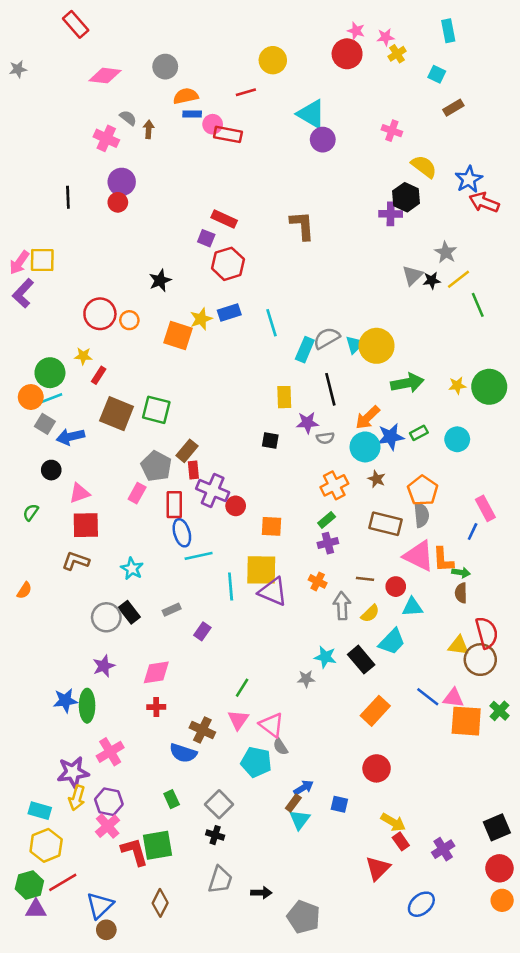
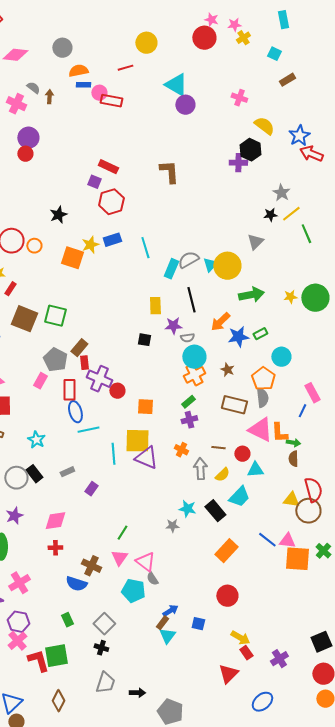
gray triangle: (412, 275) -> (255, 242), moved
cyan circle: (457, 439) -> (281, 357), moved
cyan circle: (365, 447) -> (194, 357), moved

